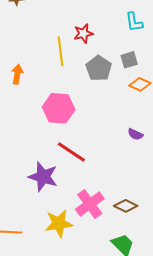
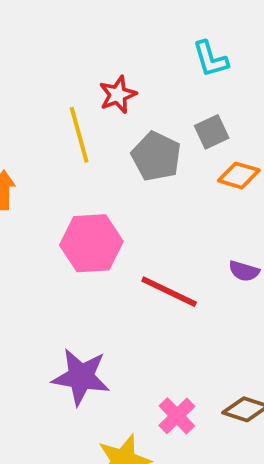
red line: (71, 152) -> (169, 292), moved
pink cross: (90, 204) -> (177, 416), size x0.7

